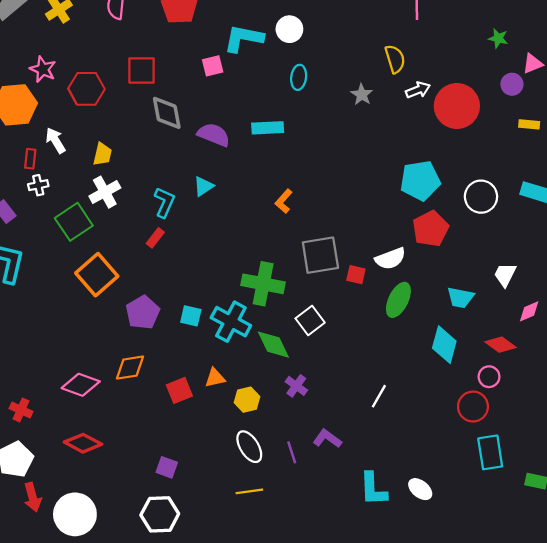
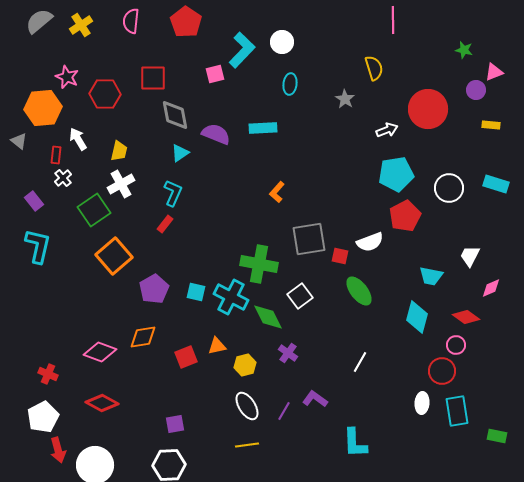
cyan L-shape: (244, 38) -> (242, 50), turned 123
white arrow: (418, 90) -> (387, 130), moved
white cross: (38, 185) -> (63, 178), turned -30
cyan triangle: (203, 186) -> (180, 153), moved
green ellipse: (398, 300) -> (359, 291), moved, turned -64
purple line: (292, 452) -> (284, 411), turned 48
purple square: (167, 467) -> (175, 424), turned -30
white ellipse: (420, 489) -> (422, 403), moved, turned 55

